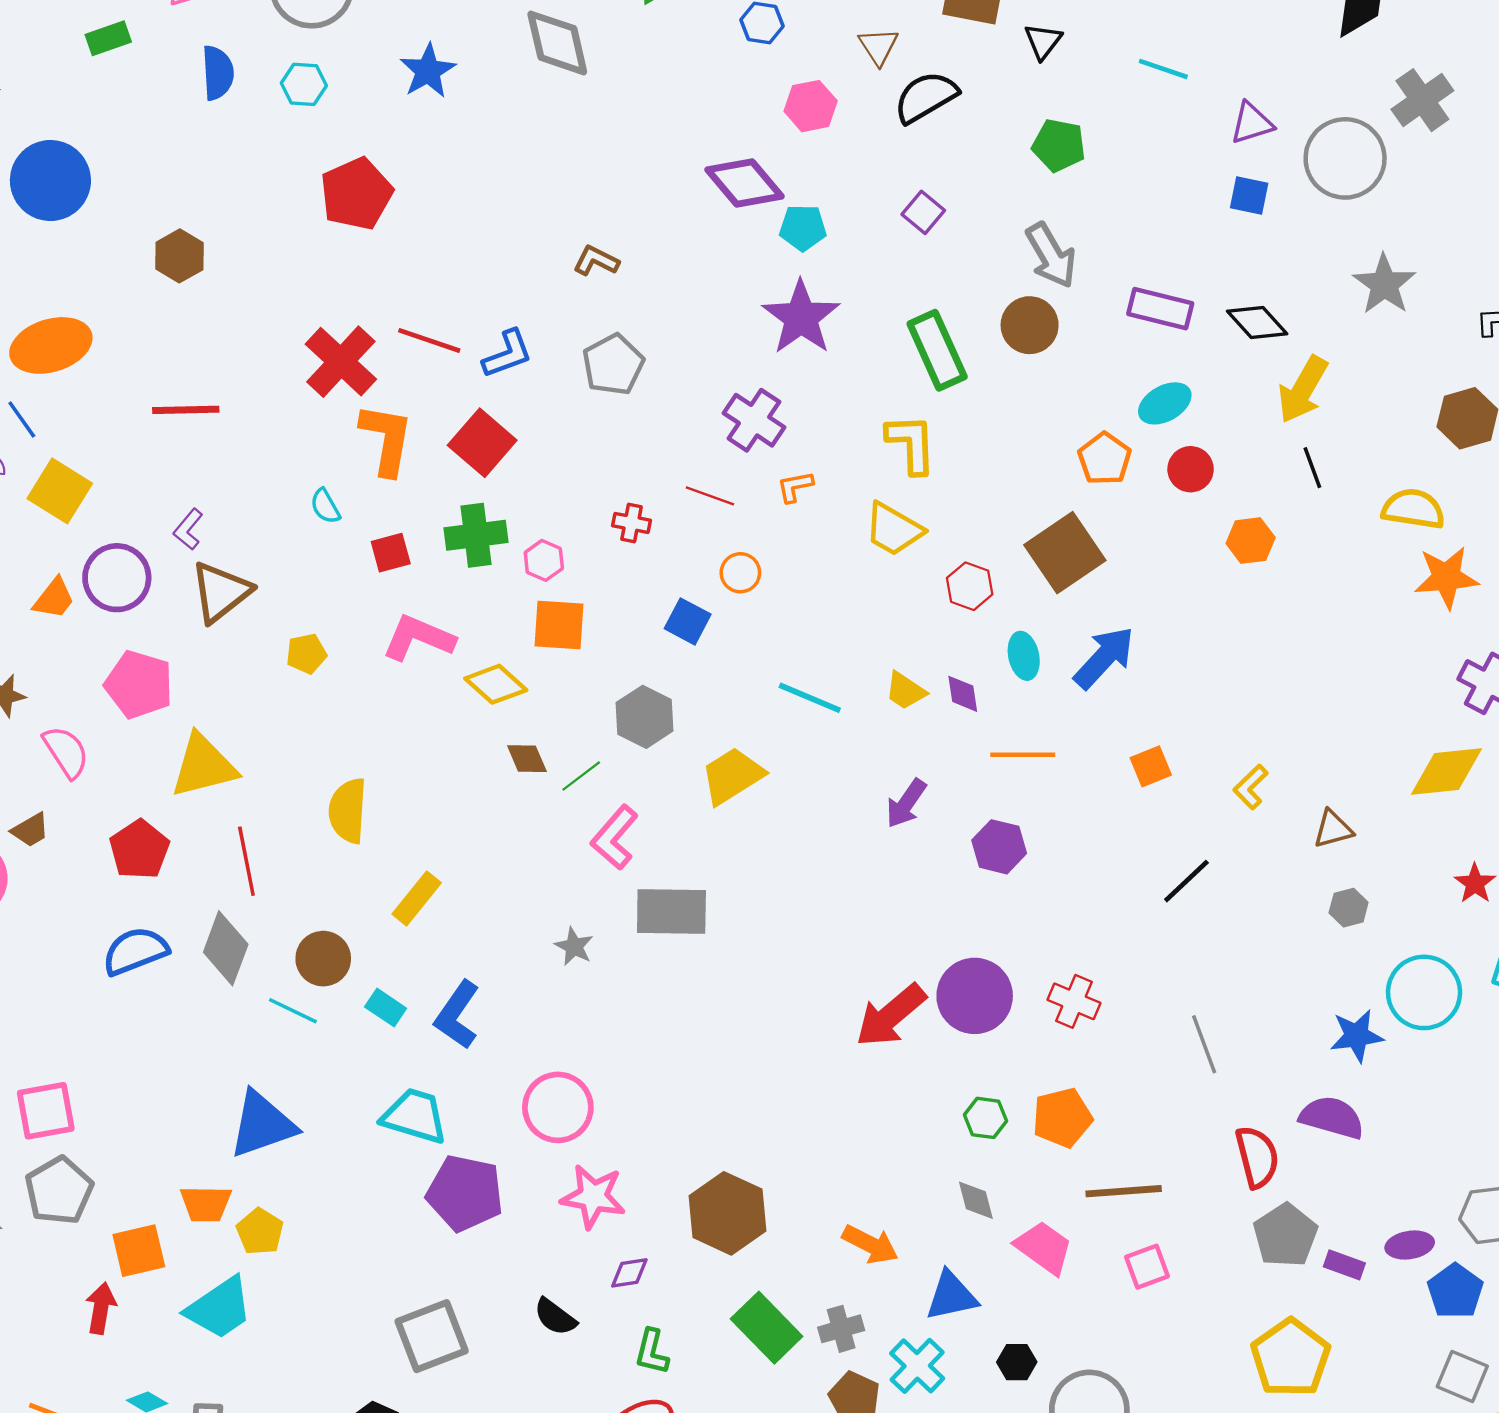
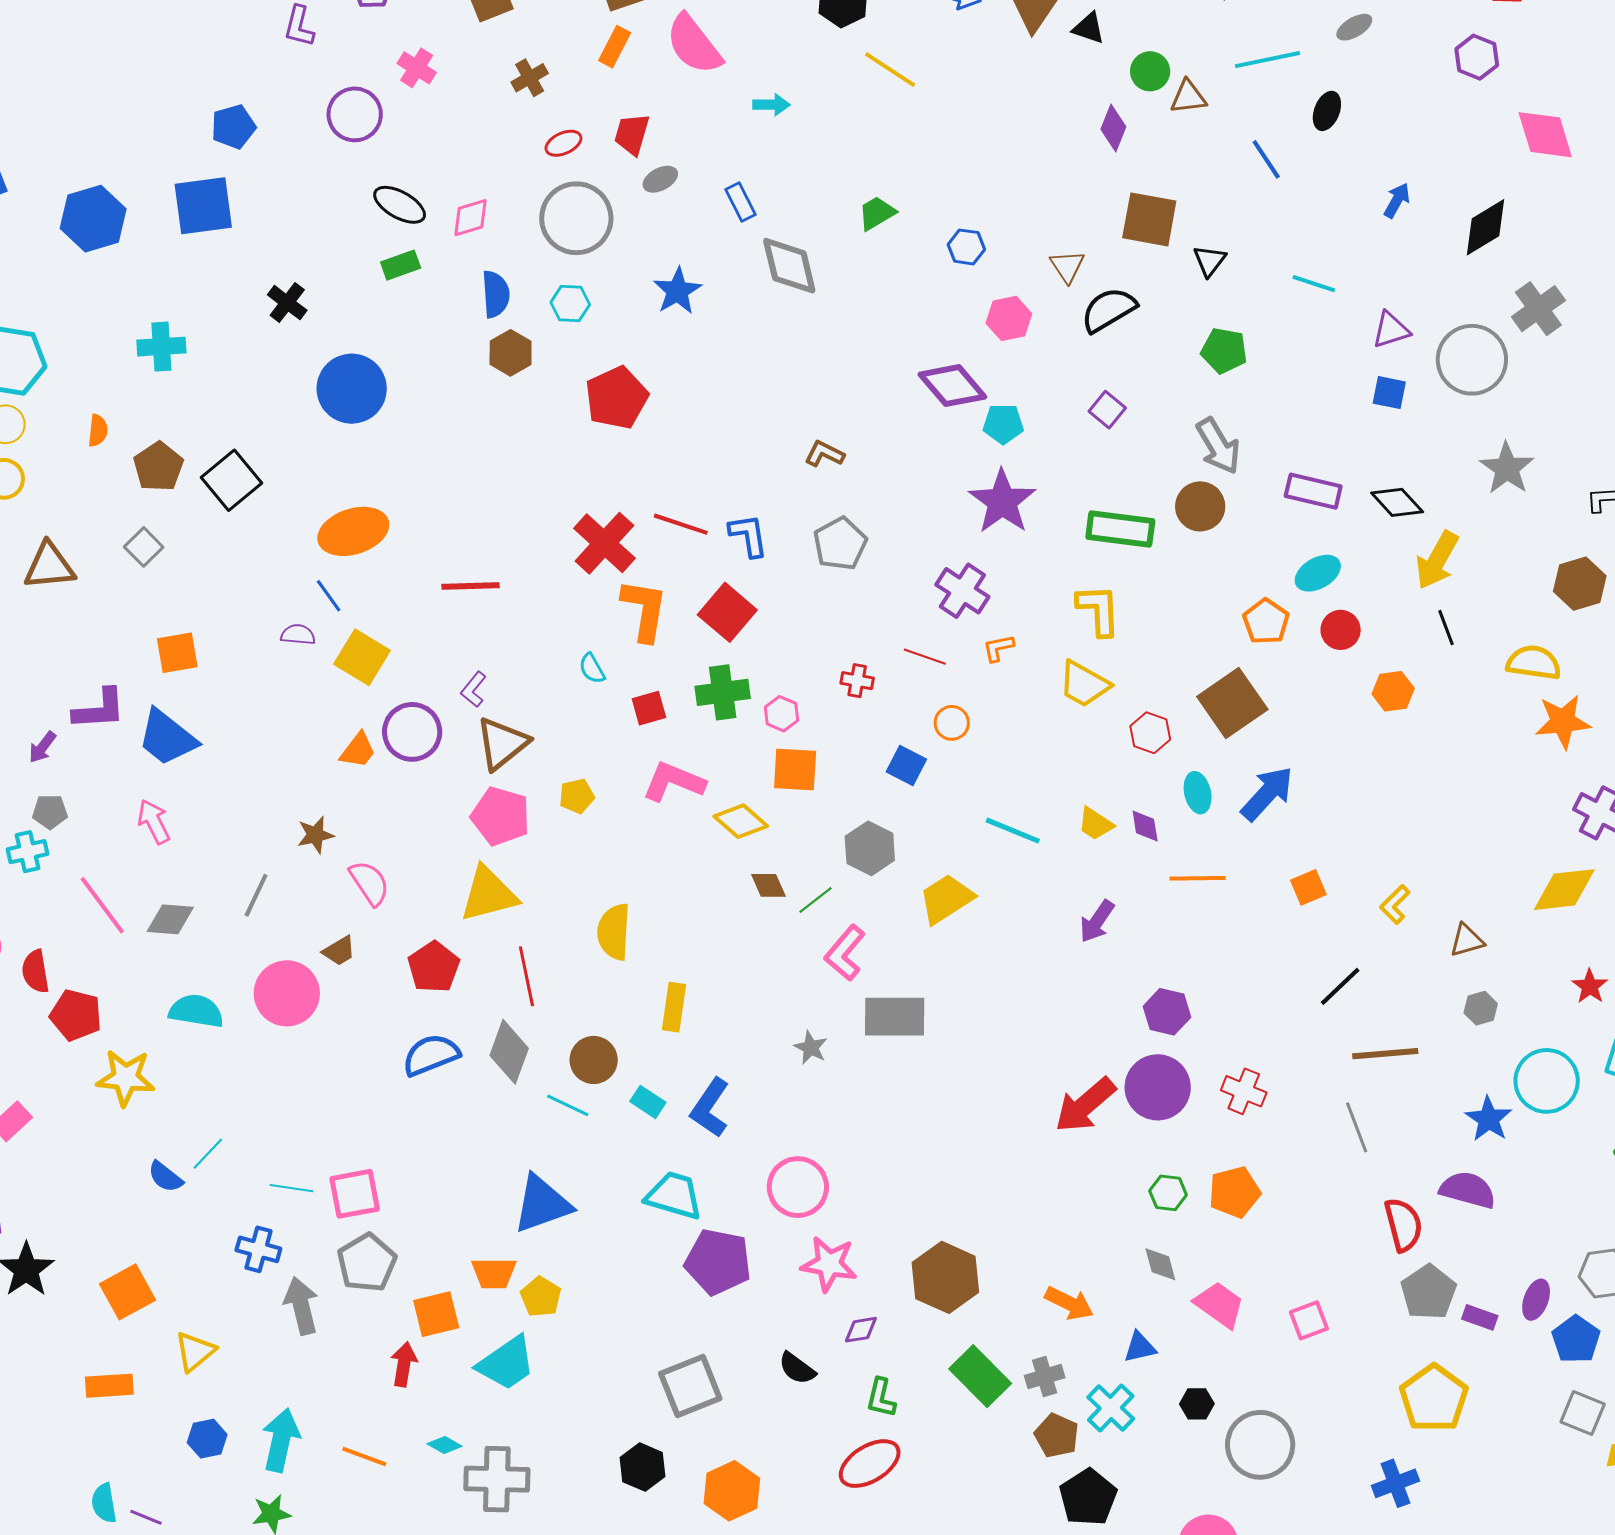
brown hexagon: (179, 256) -> (511, 353), moved
green rectangle: (937, 350) -> (1120, 529), turned -58
blue L-shape: (507, 354) -> (748, 535), turned -78
pink pentagon: (139, 685) -> (501, 816), moved
purple hexagon: (999, 847) -> (1167, 1012), moved
yellow rectangle: (417, 898) -> (674, 1007), turned -30
blue star: (1357, 1036) -> (1489, 1119), turned -30
brown line: (1124, 1191) -> (1385, 1054), moved
purple ellipse: (1410, 1245) -> (1536, 1300), turned -60
blue triangle: (951, 1296) -> (1140, 1347), size x0.7

